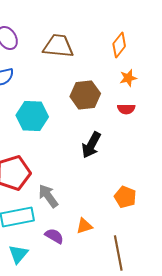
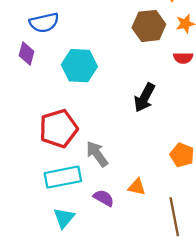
brown hexagon: (85, 95) -> (149, 26), moved
orange triangle: (84, 226) -> (137, 187), turned 30

